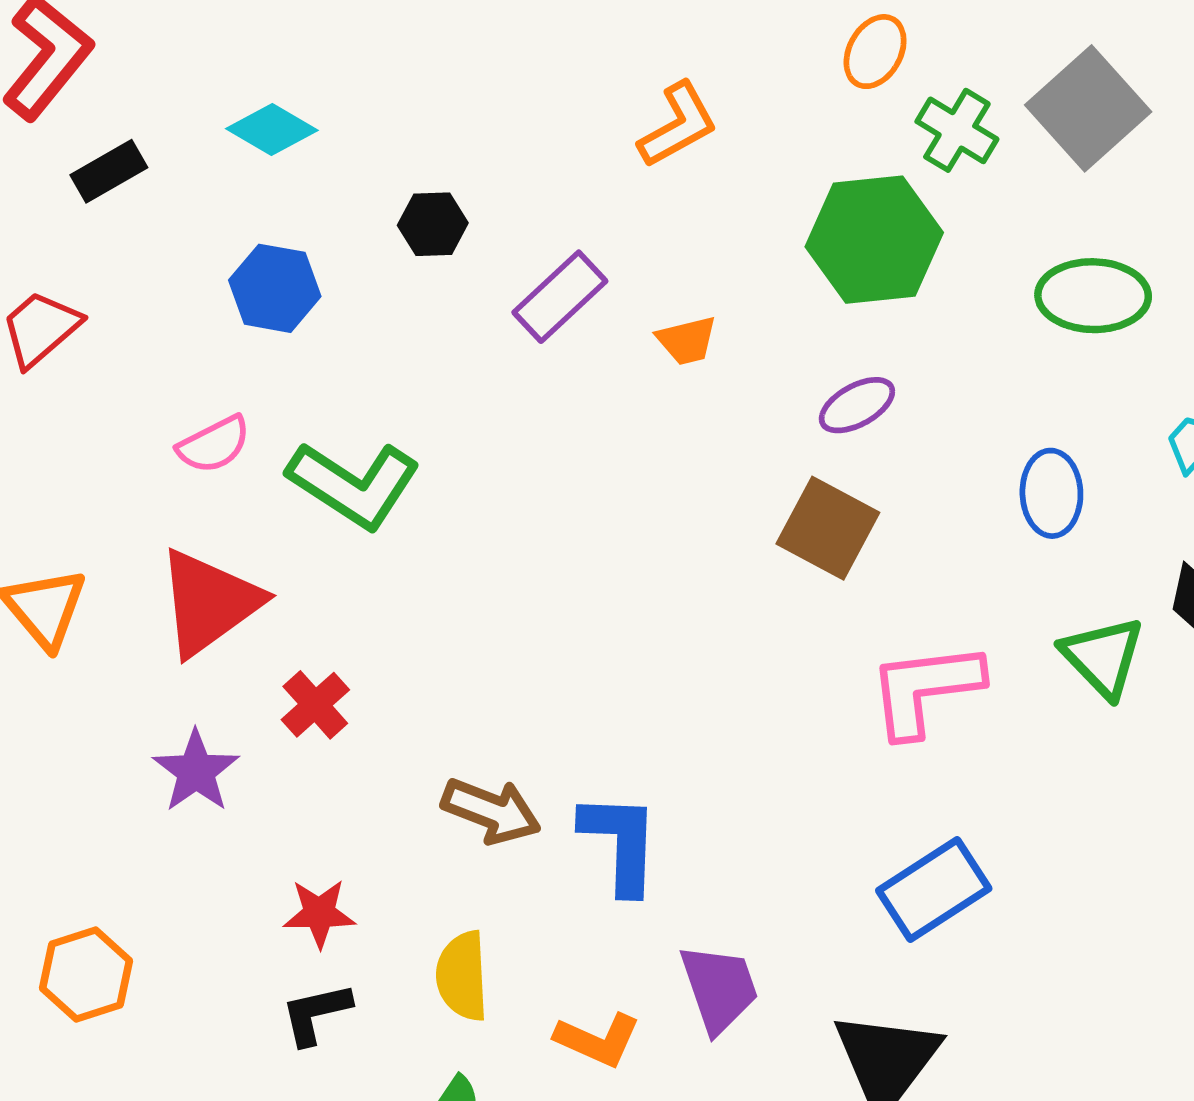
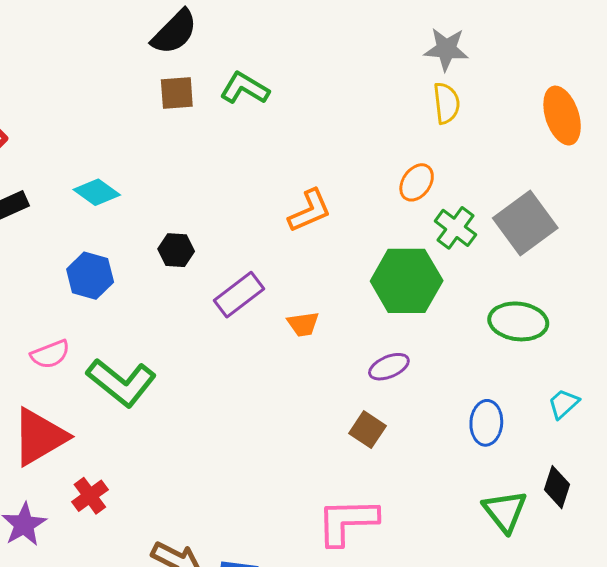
brown square: (828, 528) -> (367, 430), size x0.7
pink L-shape: (925, 689) -> (347, 521), moved

